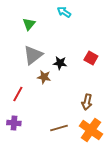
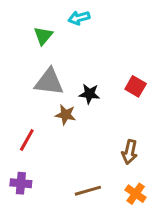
cyan arrow: (64, 12) -> (79, 18), moved, turned -48
gray triangle: (33, 55) -> (49, 82), turned 45
orange cross: (91, 130) -> (136, 194), size x0.6

